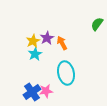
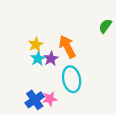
purple star: (47, 38) -> (51, 59), moved
orange arrow: (62, 43) -> (67, 47), size x1.5

